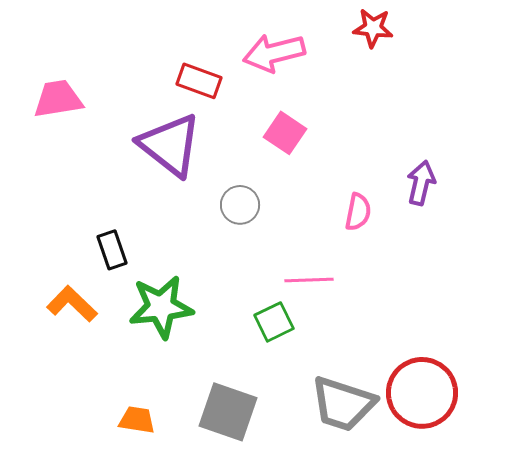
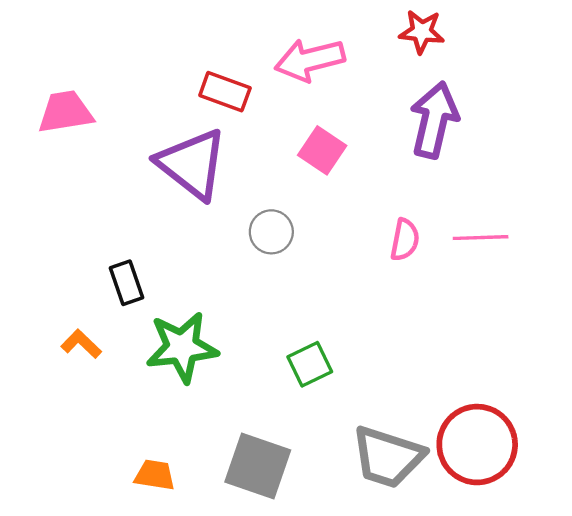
purple arrow: (421, 183) -> (434, 120), moved, size x1.5
pink line: (309, 280) -> (481, 238), moved
orange L-shape: (72, 304) -> (81, 344), size x0.7

